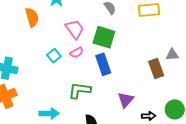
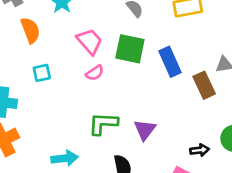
cyan square: (54, 56) -> (42, 73), moved, turned 32
blue rectangle: (103, 64) -> (170, 62), moved
purple triangle: (126, 100) -> (145, 130), moved

